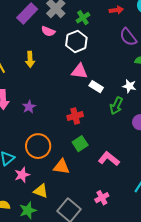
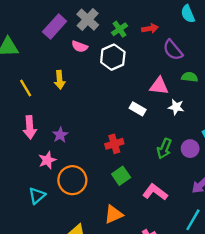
red arrow: (116, 10) -> (150, 29), moved
pink triangle: (80, 71) -> (159, 86), moved
green arrow: (116, 106) -> (164, 149), moved
orange triangle: (61, 167) -> (114, 214), moved, turned -30
pink star: (22, 175) -> (47, 160), moved

